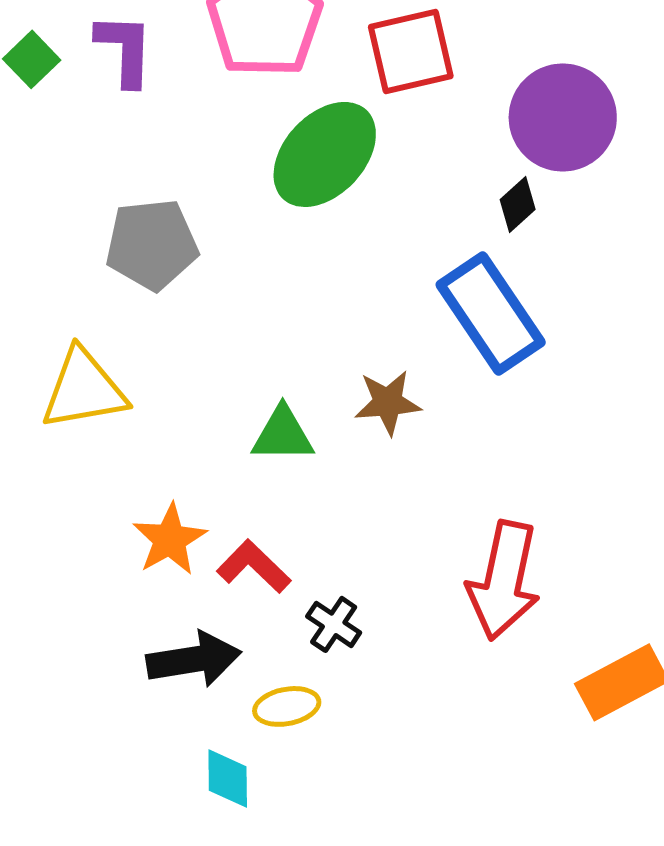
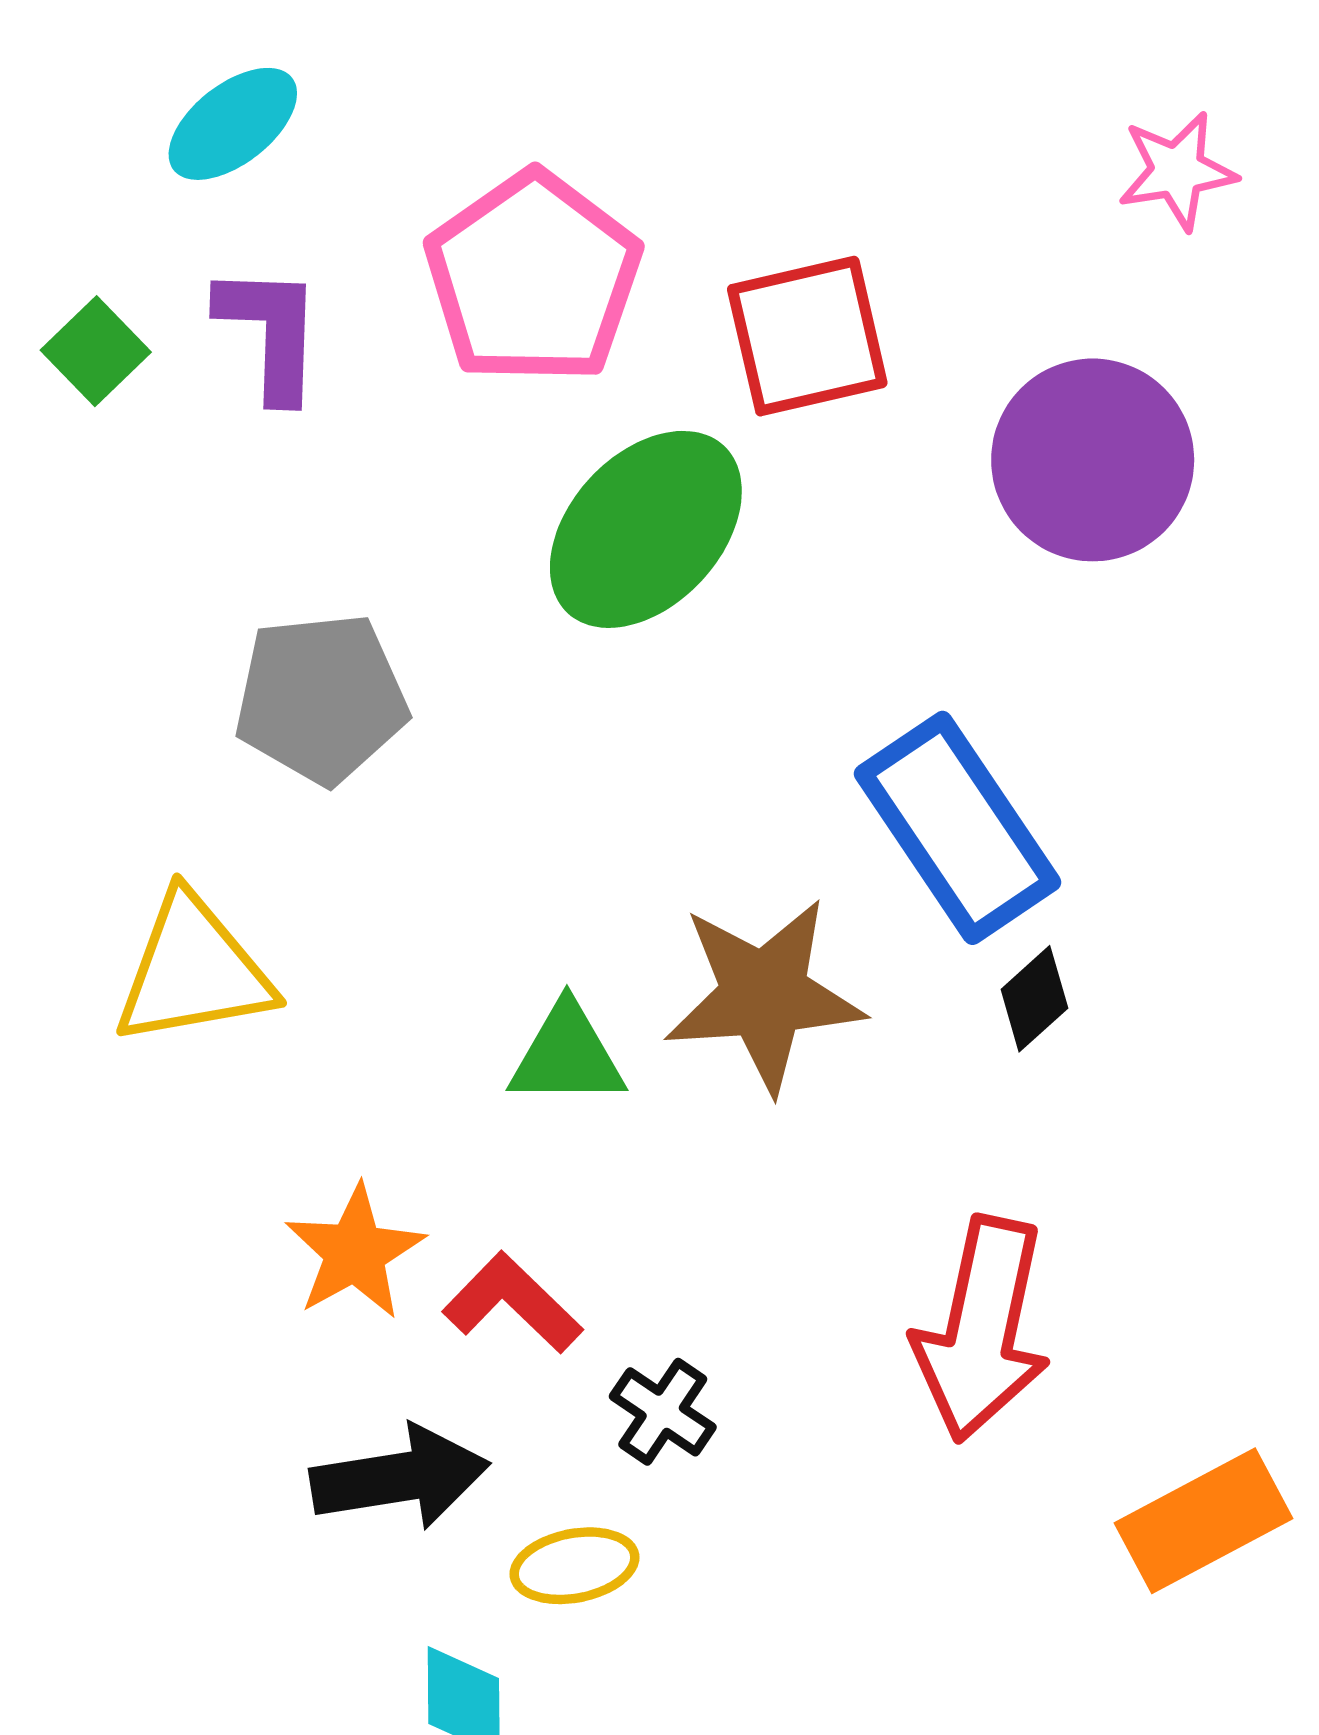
black diamond: (518, 204) -> (1034, 999), moved
brown star: (388, 402) -> (764, 995), size x1.6

